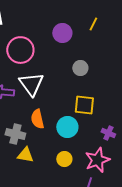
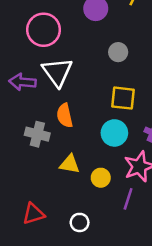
cyan circle: (67, 127) -> (114, 133), moved
yellow triangle: (25, 155) -> (70, 164), moved
yellow circle: (64, 159) -> (101, 178), moved

